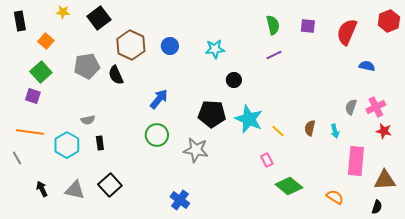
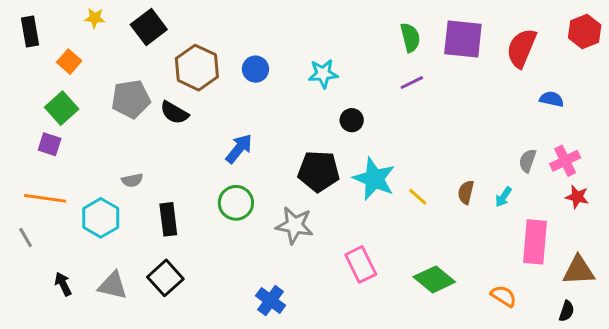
purple square: (308, 26) -> (463, 39), size x1.8
black semicircle: (116, 75) -> (174, 113), turned -36
cyan arrow: (335, 131) -> (503, 197), turned 48
black rectangle: (100, 143) -> (168, 219), moved, size x1.5
pink rectangle: (267, 160) -> (361, 264), moved, size x1.6

